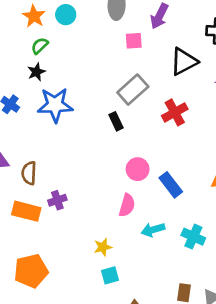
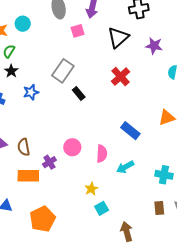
gray rectangle: (133, 90) -> (63, 71), moved
blue star: (55, 105) -> (31, 92), size x0.6
pink circle: (138, 169) -> (72, 147), moved
cyan cross: (193, 237) -> (164, 175), moved

